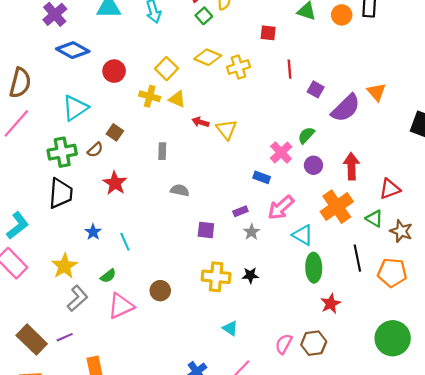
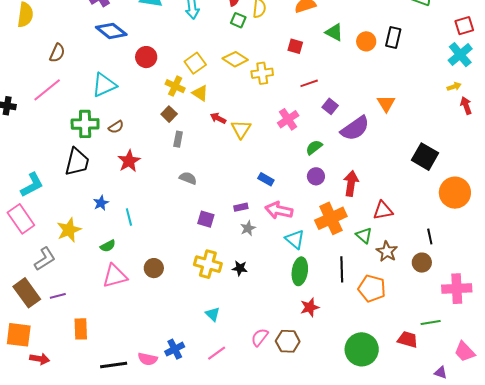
green square: (204, 16) -> (238, 20), turned -35
red line: (289, 69) -> (309, 83), turned 66
brown semicircle: (20, 83) -> (57, 53), size x0.7
orange triangle: (376, 92) -> (386, 103), moved
brown square: (115, 132) -> (169, 114), moved
pink cross: (281, 152) -> (288, 119), moved
pink arrow: (281, 208) -> (279, 210), turned 44
gray L-shape: (77, 298) -> (45, 259), moved

